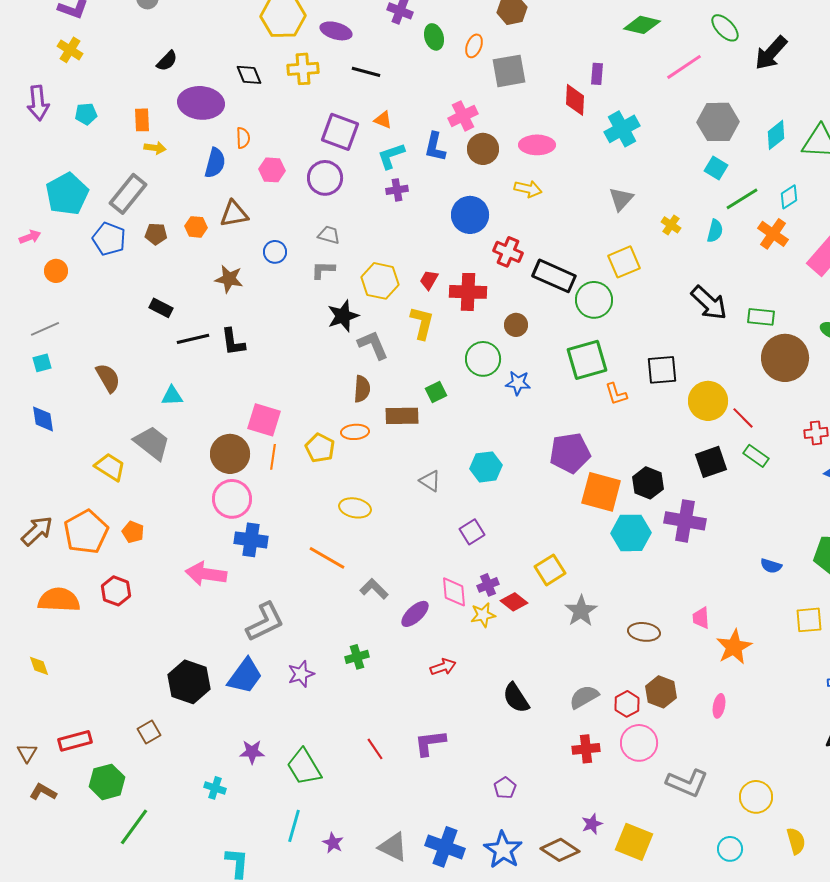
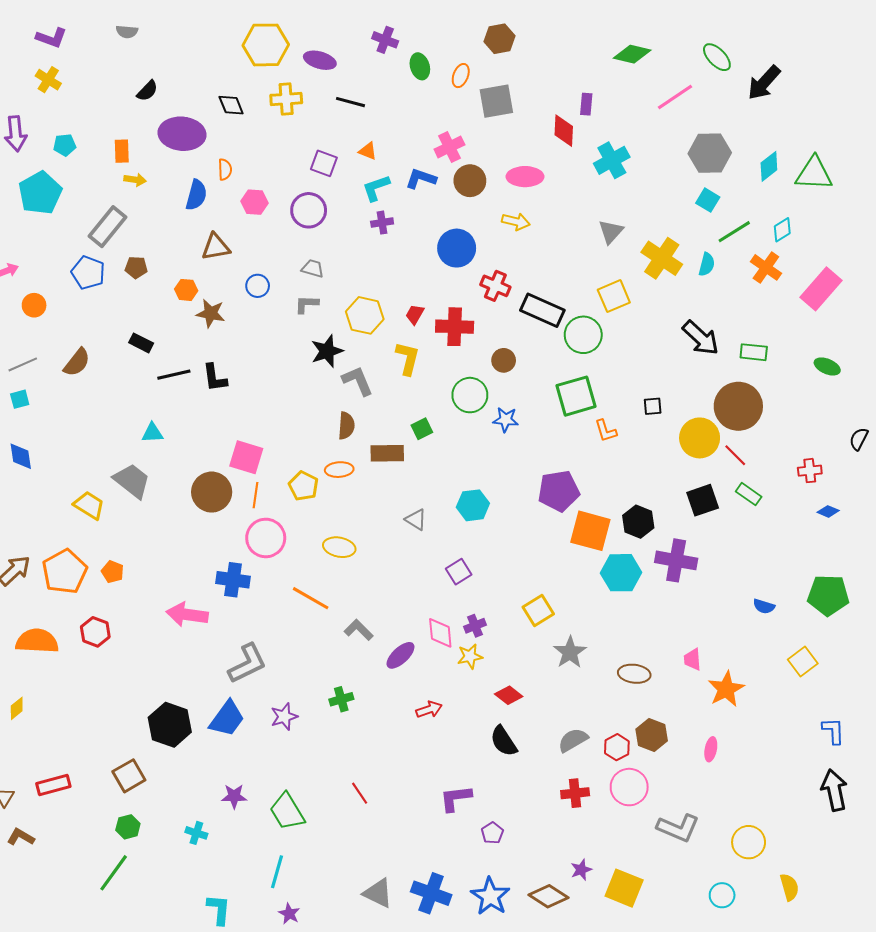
purple square: (340, 132) -> (324, 163), size x0.7
blue L-shape: (435, 147) -> (421, 179), turned 96
cyan pentagon: (67, 194) -> (40, 193), moved
yellow cross: (671, 225) -> (662, 258), size x2.0
orange hexagon: (196, 227) -> (186, 290), moved
brown circle: (785, 358) -> (738, 406), moved
black square: (662, 370) -> (653, 406), size x0.6
brown semicircle: (108, 378) -> (77, 362), moved, turned 68
pink circle: (232, 499) -> (266, 538), moved
red diamond: (514, 602) -> (509, 695), moved
yellow square: (809, 620) -> (803, 661), turned -32
yellow diamond: (39, 666) -> (17, 708), turned 70
brown square: (149, 732) -> (129, 776), size x1.4
purple L-shape: (430, 743) -> (456, 798), moved
green hexagon: (107, 782) -> (128, 827), moved, size x0.7
purple star: (333, 843) -> (289, 914), moved

